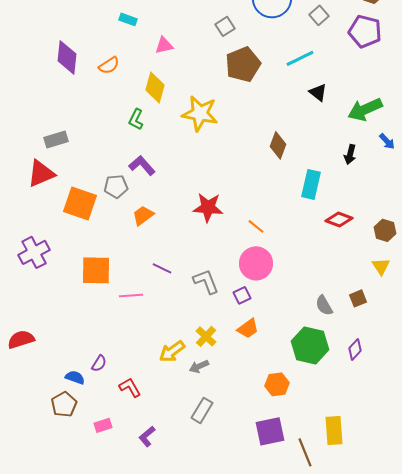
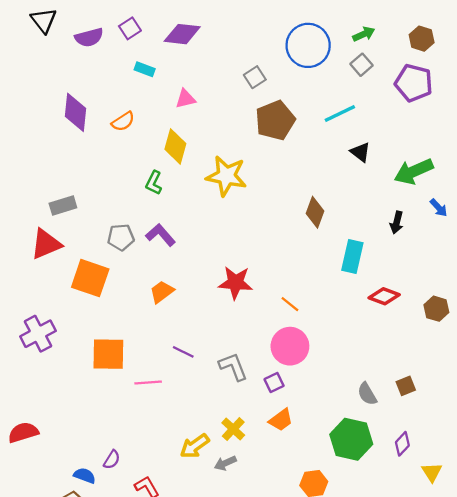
gray pentagon: (116, 186) -> (121, 237), moved
yellow triangle: (381, 266) -> (432, 472), moved

